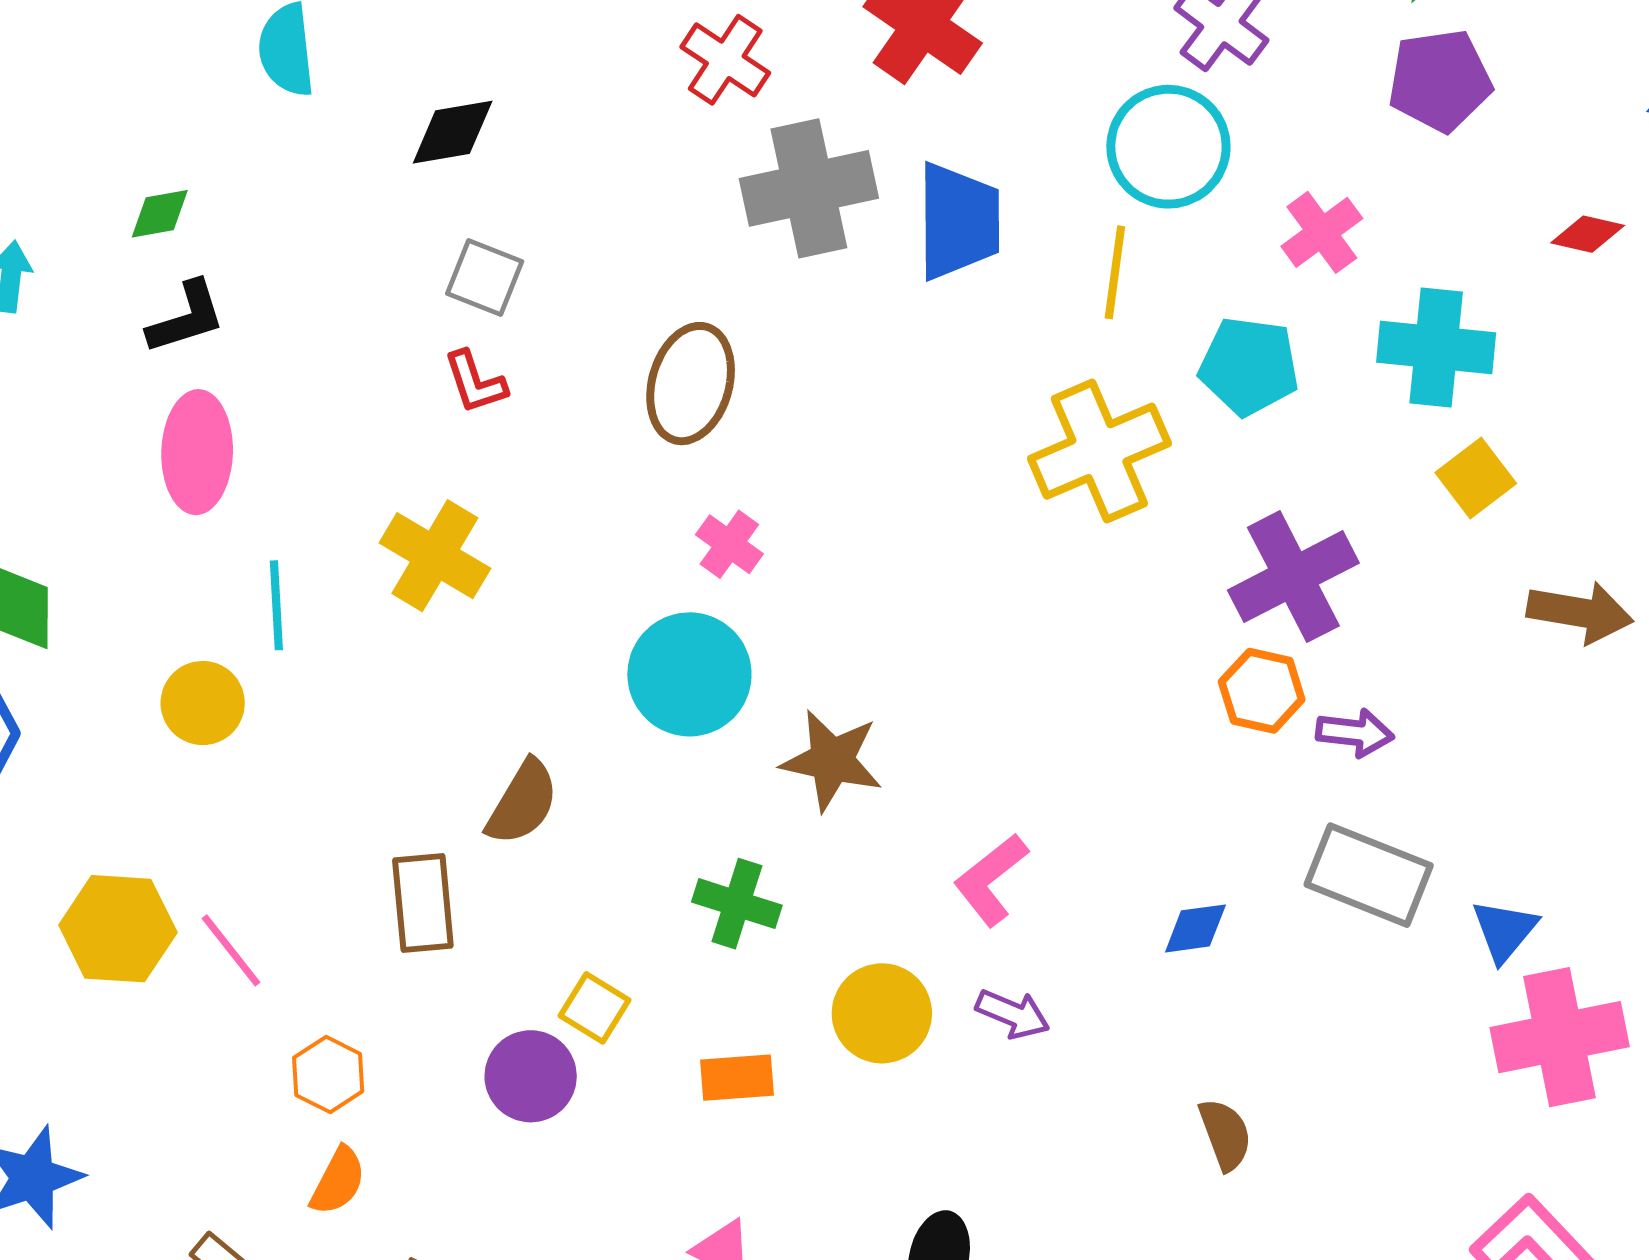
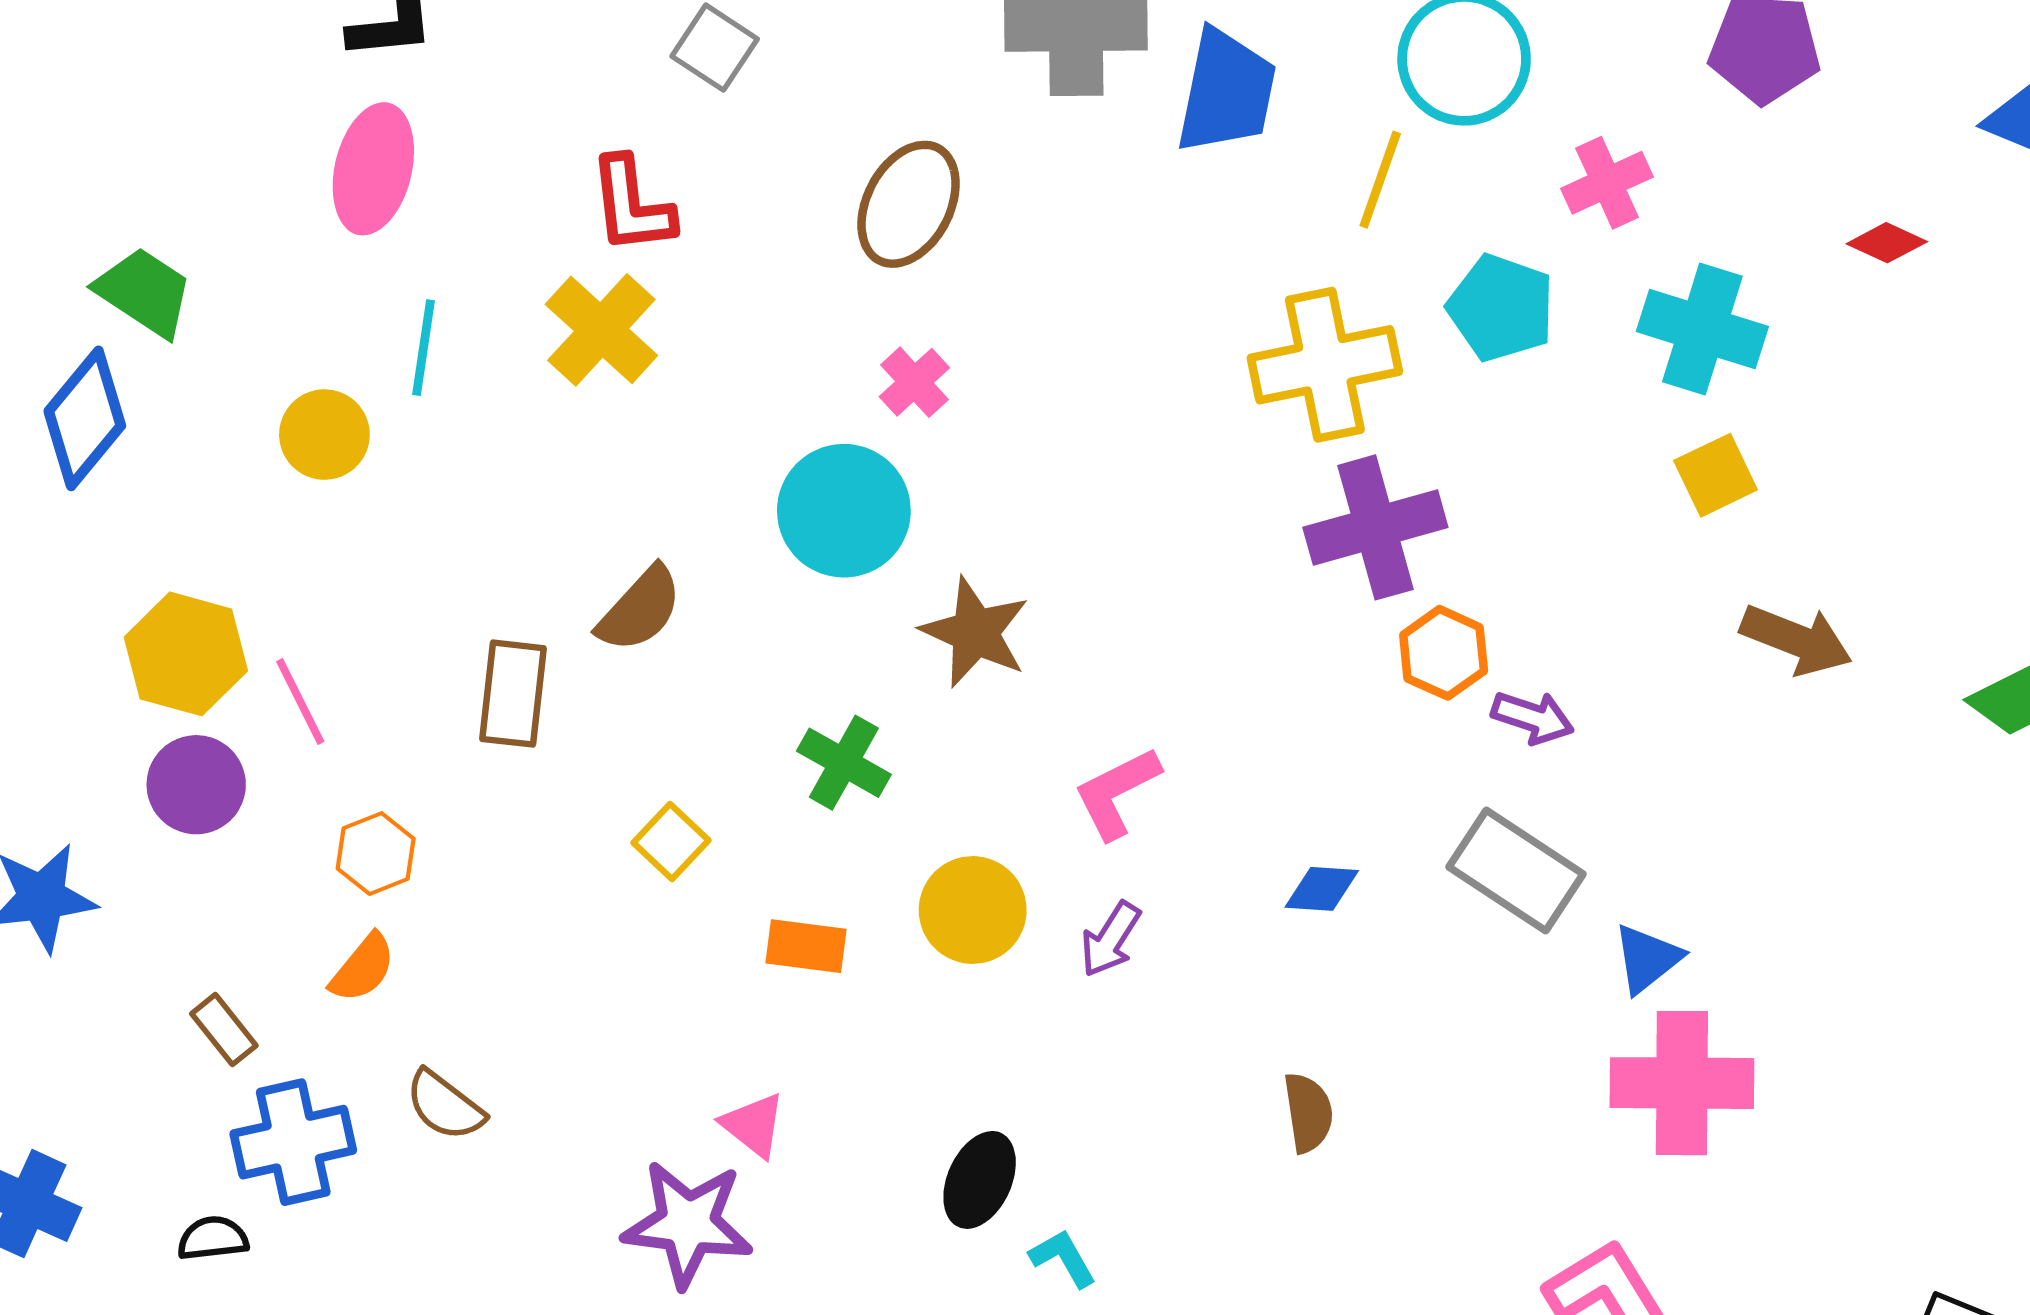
red L-shape: (475, 382) -> (632, 205), moved, size x1.4
purple cross: (1293, 577) -> (1375, 527), moved
purple arrow: (1013, 1014) -> (1110, 939), turned 88
purple circle: (531, 1076) -> (196, 785), moved

